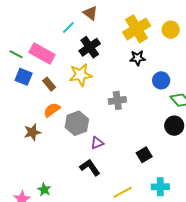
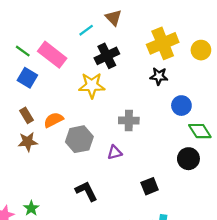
brown rectangle: (49, 84) -> (26, 115), moved
purple triangle: (97, 143) -> (115, 152), moved

